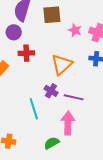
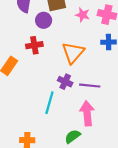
purple circle: (14, 32) -> (44, 20), moved
cyan line: (34, 109) -> (49, 103), turned 40

